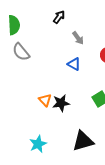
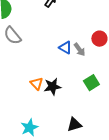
gray arrow: (78, 38) -> (79, 50), moved
black triangle: (83, 141) -> (74, 125), size x0.7

